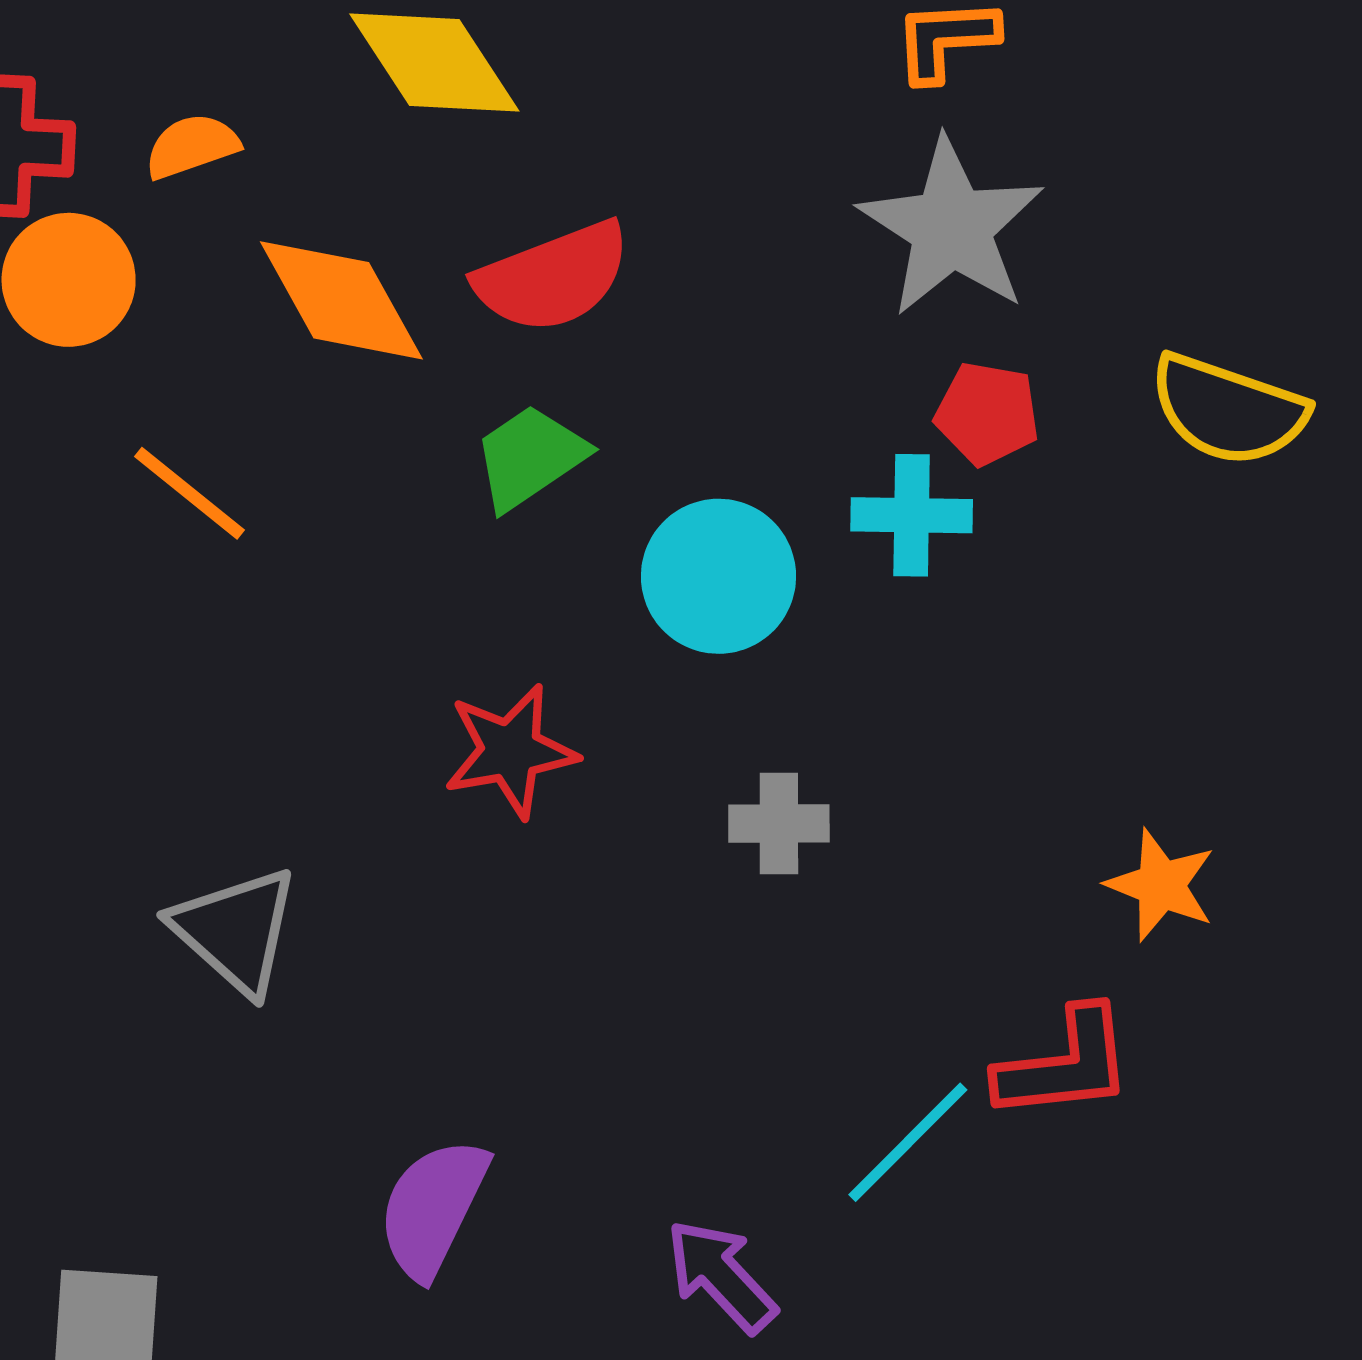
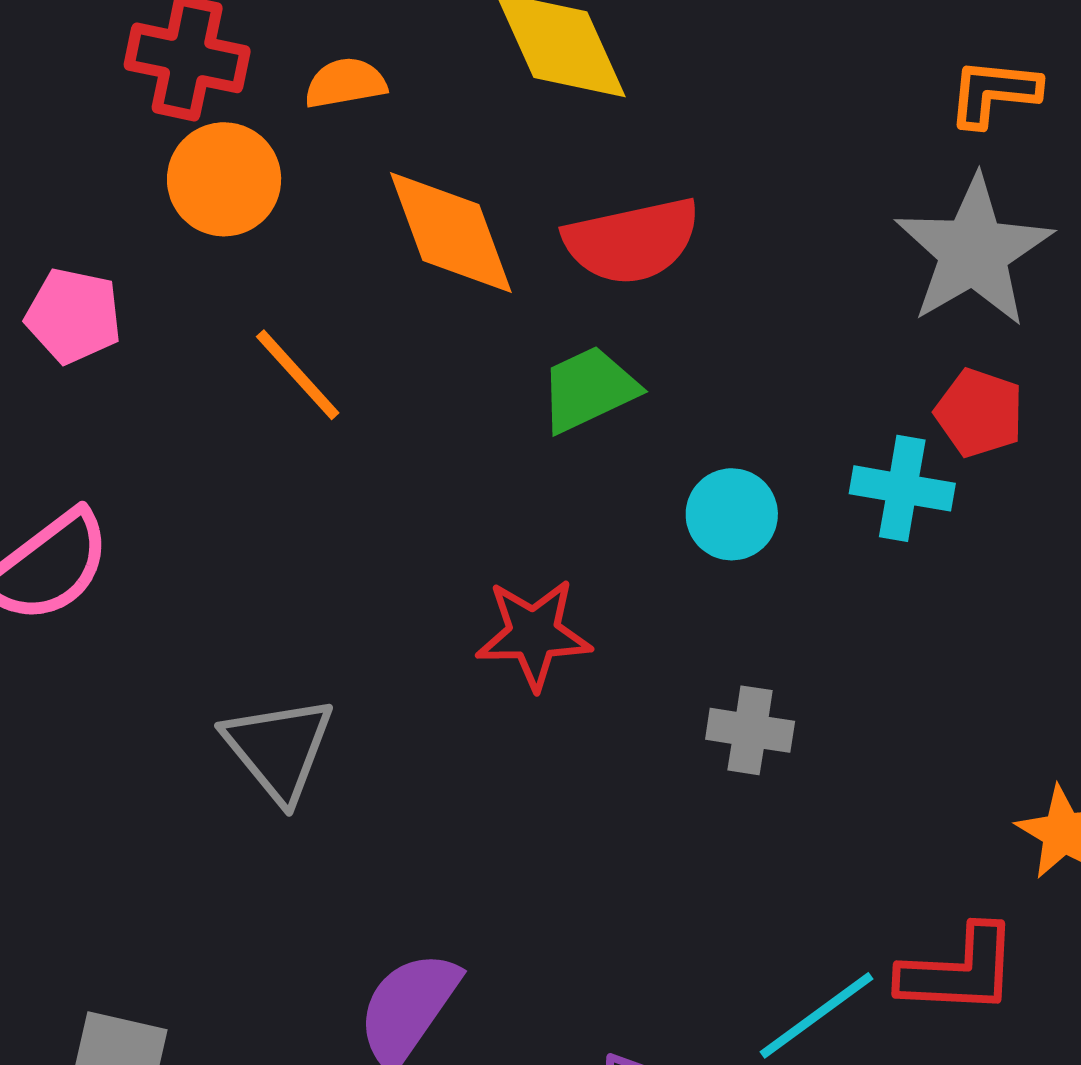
cyan circle: (718, 576) -> (732, 514), size x0.7

